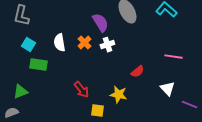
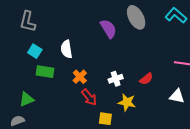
orange cross: (84, 43) -> (80, 77), moved
white cross: (107, 45) -> (116, 79), moved
white triangle: (167, 89) -> (177, 96), turned -35

